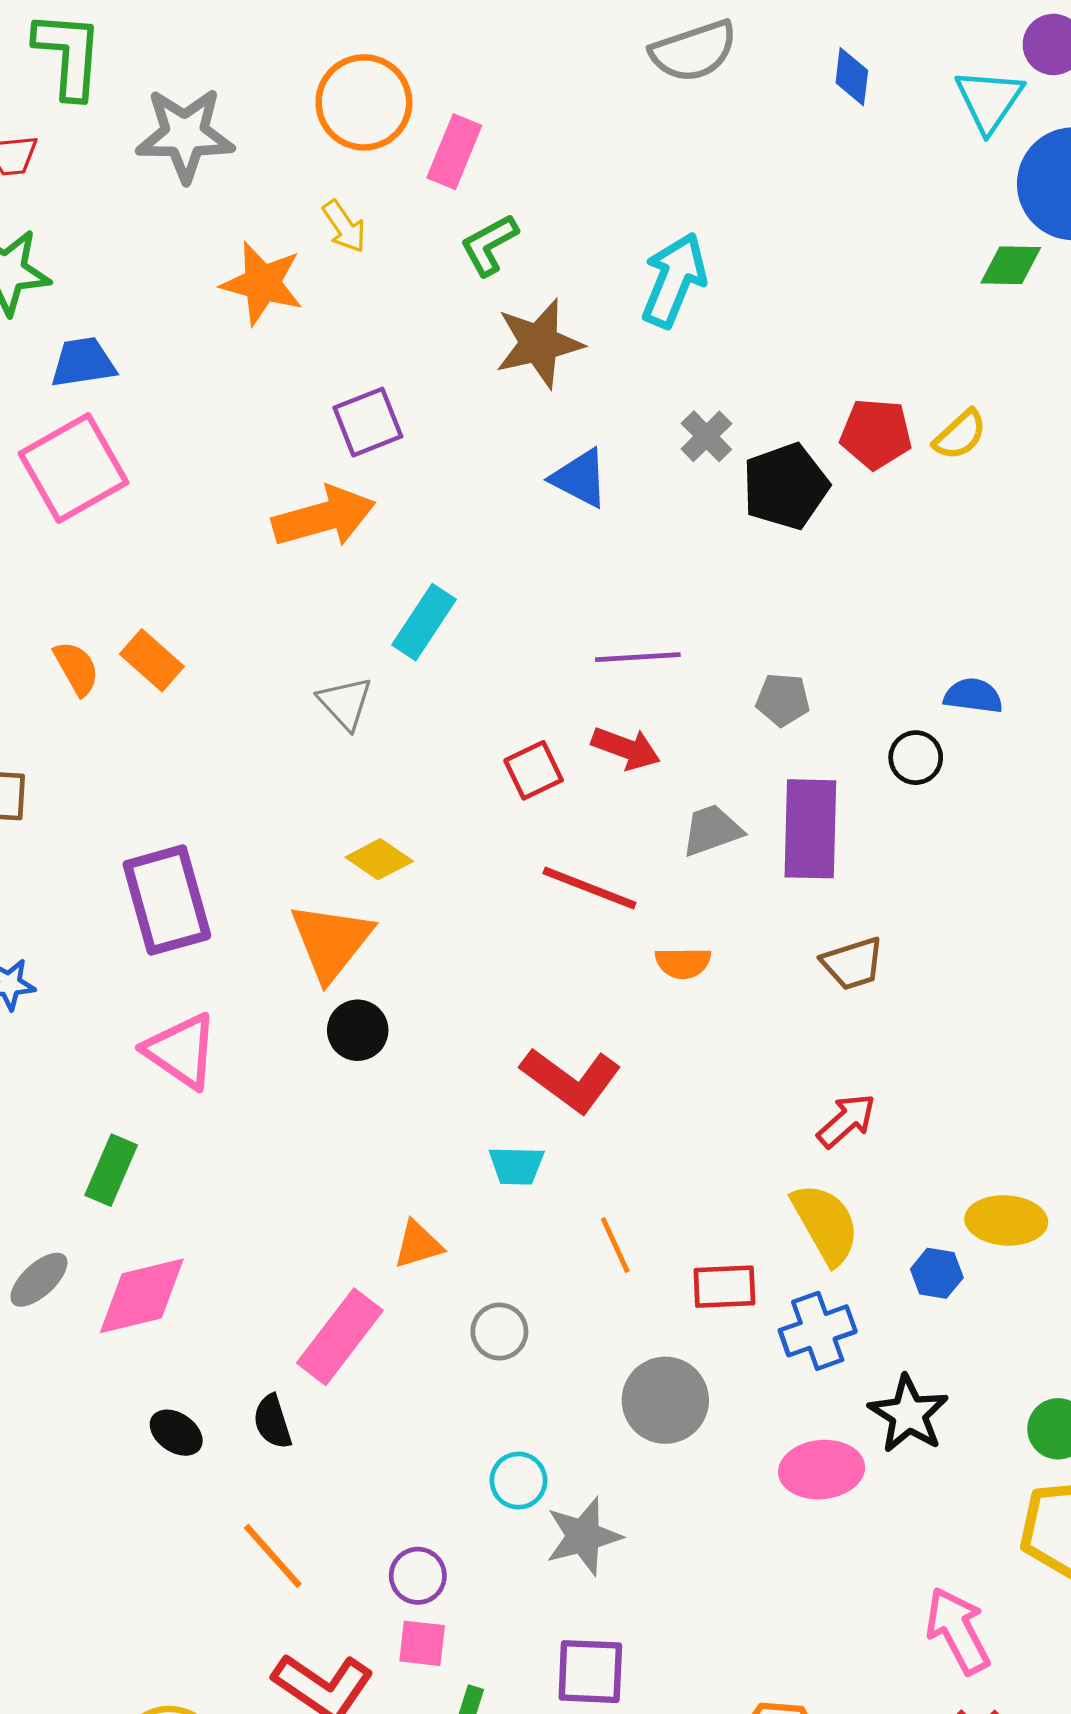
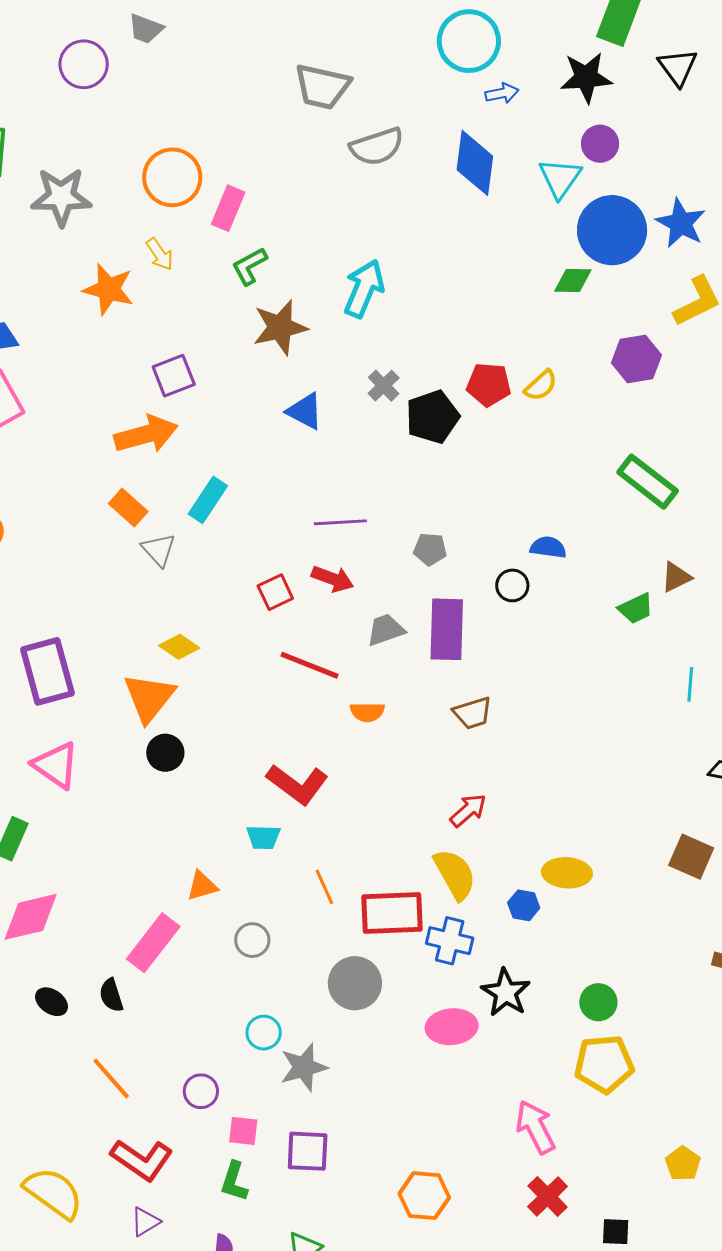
blue diamond: (852, 77) -> (475, 163), size x1.8
orange rectangle: (152, 660) -> (128, 507), moved
red rectangle: (724, 1287) -> (392, 913), size x1.6
blue cross: (818, 1331) -> (450, 941), turned 33
pink square: (422, 1643) -> (243, 1131), moved

